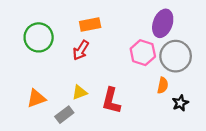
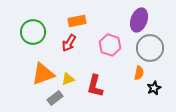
pink hexagon: (143, 53) -> (110, 45), moved
orange triangle: (36, 98) -> (43, 74), moved, size x1.4

